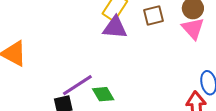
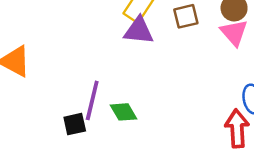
purple line: (77, 85) -> (92, 100), turned -44

